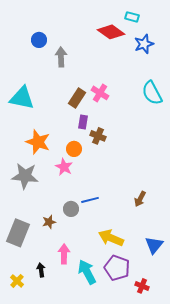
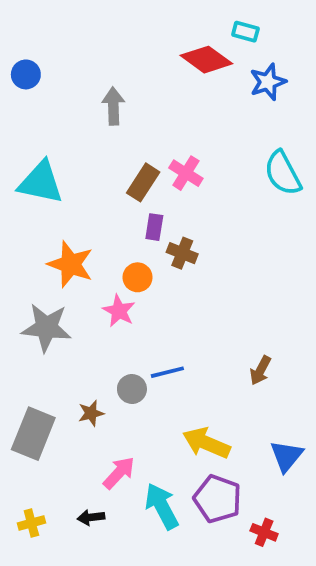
blue circle: (39, 40) -> (26, 74), moved
pink arrow: (64, 254) -> (119, 473), turned 42
black arrow: (41, 270) -> (91, 517), moved, turned -88
yellow cross: (17, 281) -> (31, 523), turned 32

